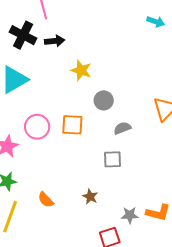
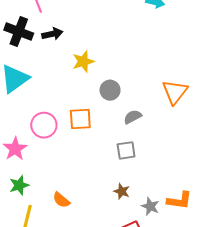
yellow star: (81, 70) -> (83, 61), turned -30
brown star: (90, 197) -> (122, 191), moved
gray star: (130, 215) -> (150, 206), turned 30

